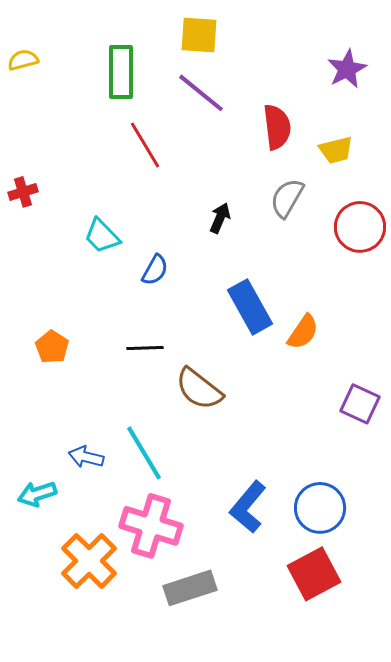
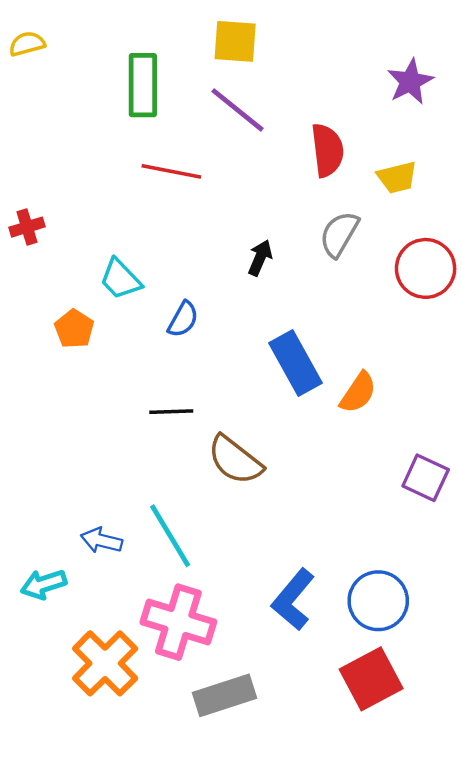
yellow semicircle: (23, 60) -> (27, 44), moved
red line: (145, 145) -> (171, 171), turned -48
orange pentagon: (52, 347) -> (74, 329), moved

